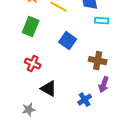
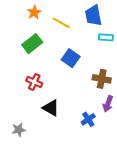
green rectangle: (31, 27) -> (32, 44), turned 30
gray star: (29, 110) -> (19, 130), moved

